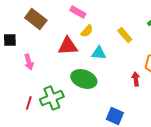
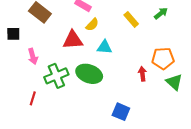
yellow rectangle: (125, 35) -> (131, 19), moved
green cross: (52, 98) -> (56, 76), moved

